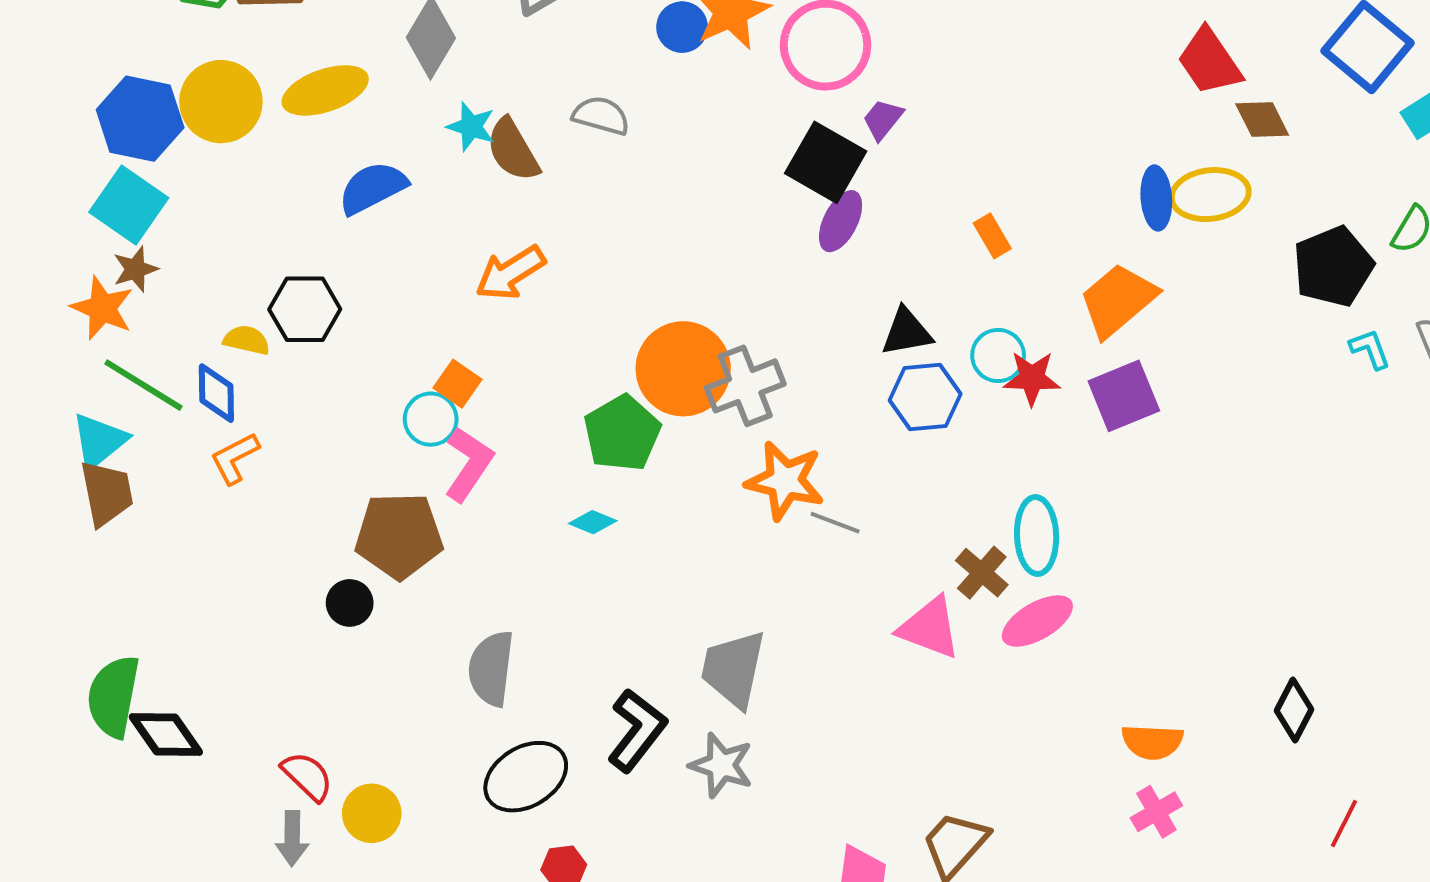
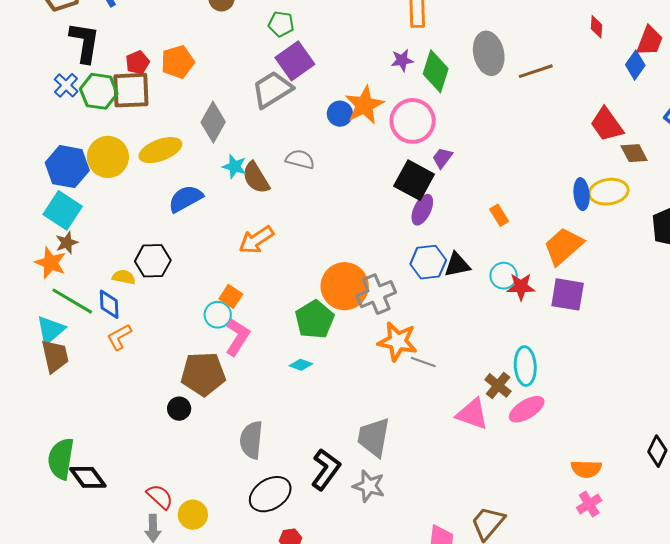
purple square: (1124, 396) -> (568, 294), turned 33
blue hexagon: (925, 397) -> (428, 262), moved

